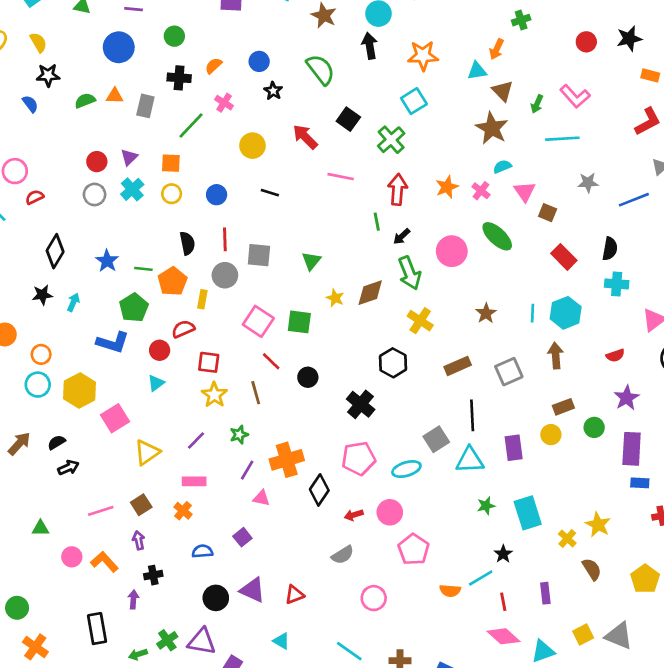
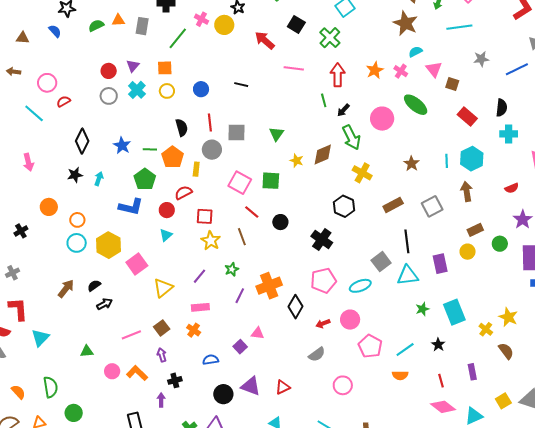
yellow circle: (252, 146) -> (224, 25), moved
pink triangle: (261, 498) -> (258, 333), moved
cyan line: (481, 578) -> (405, 349), moved

